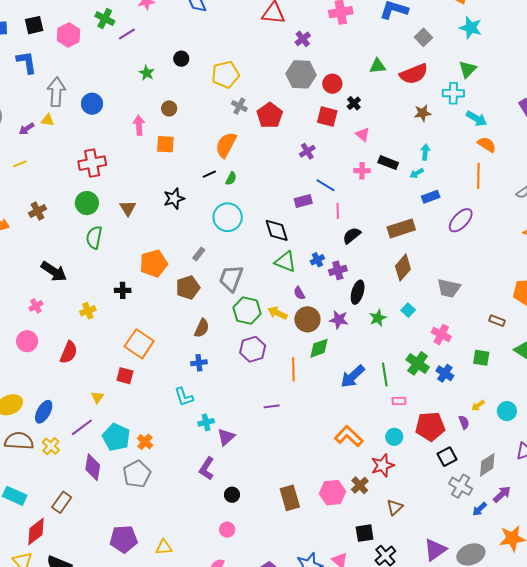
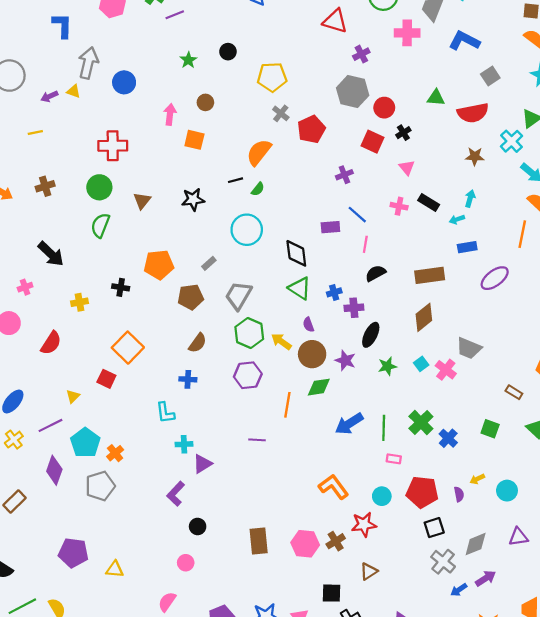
cyan cross: (453, 93) -> (511, 141), turned 35
pink cross: (441, 334) -> (446, 370), moved

